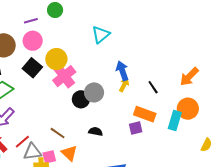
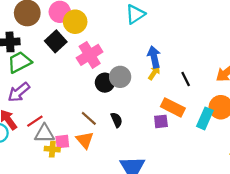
yellow circle: (56, 59) -> (75, 22), moved
black semicircle: (96, 132) -> (117, 120), turned 48
brown line: (58, 133) -> (89, 118), moved

